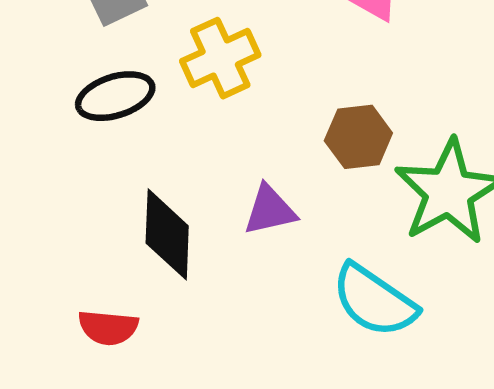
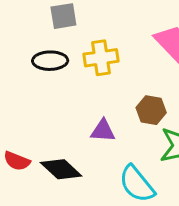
black diamond: (167, 234) -> (61, 169), moved, turned -66

